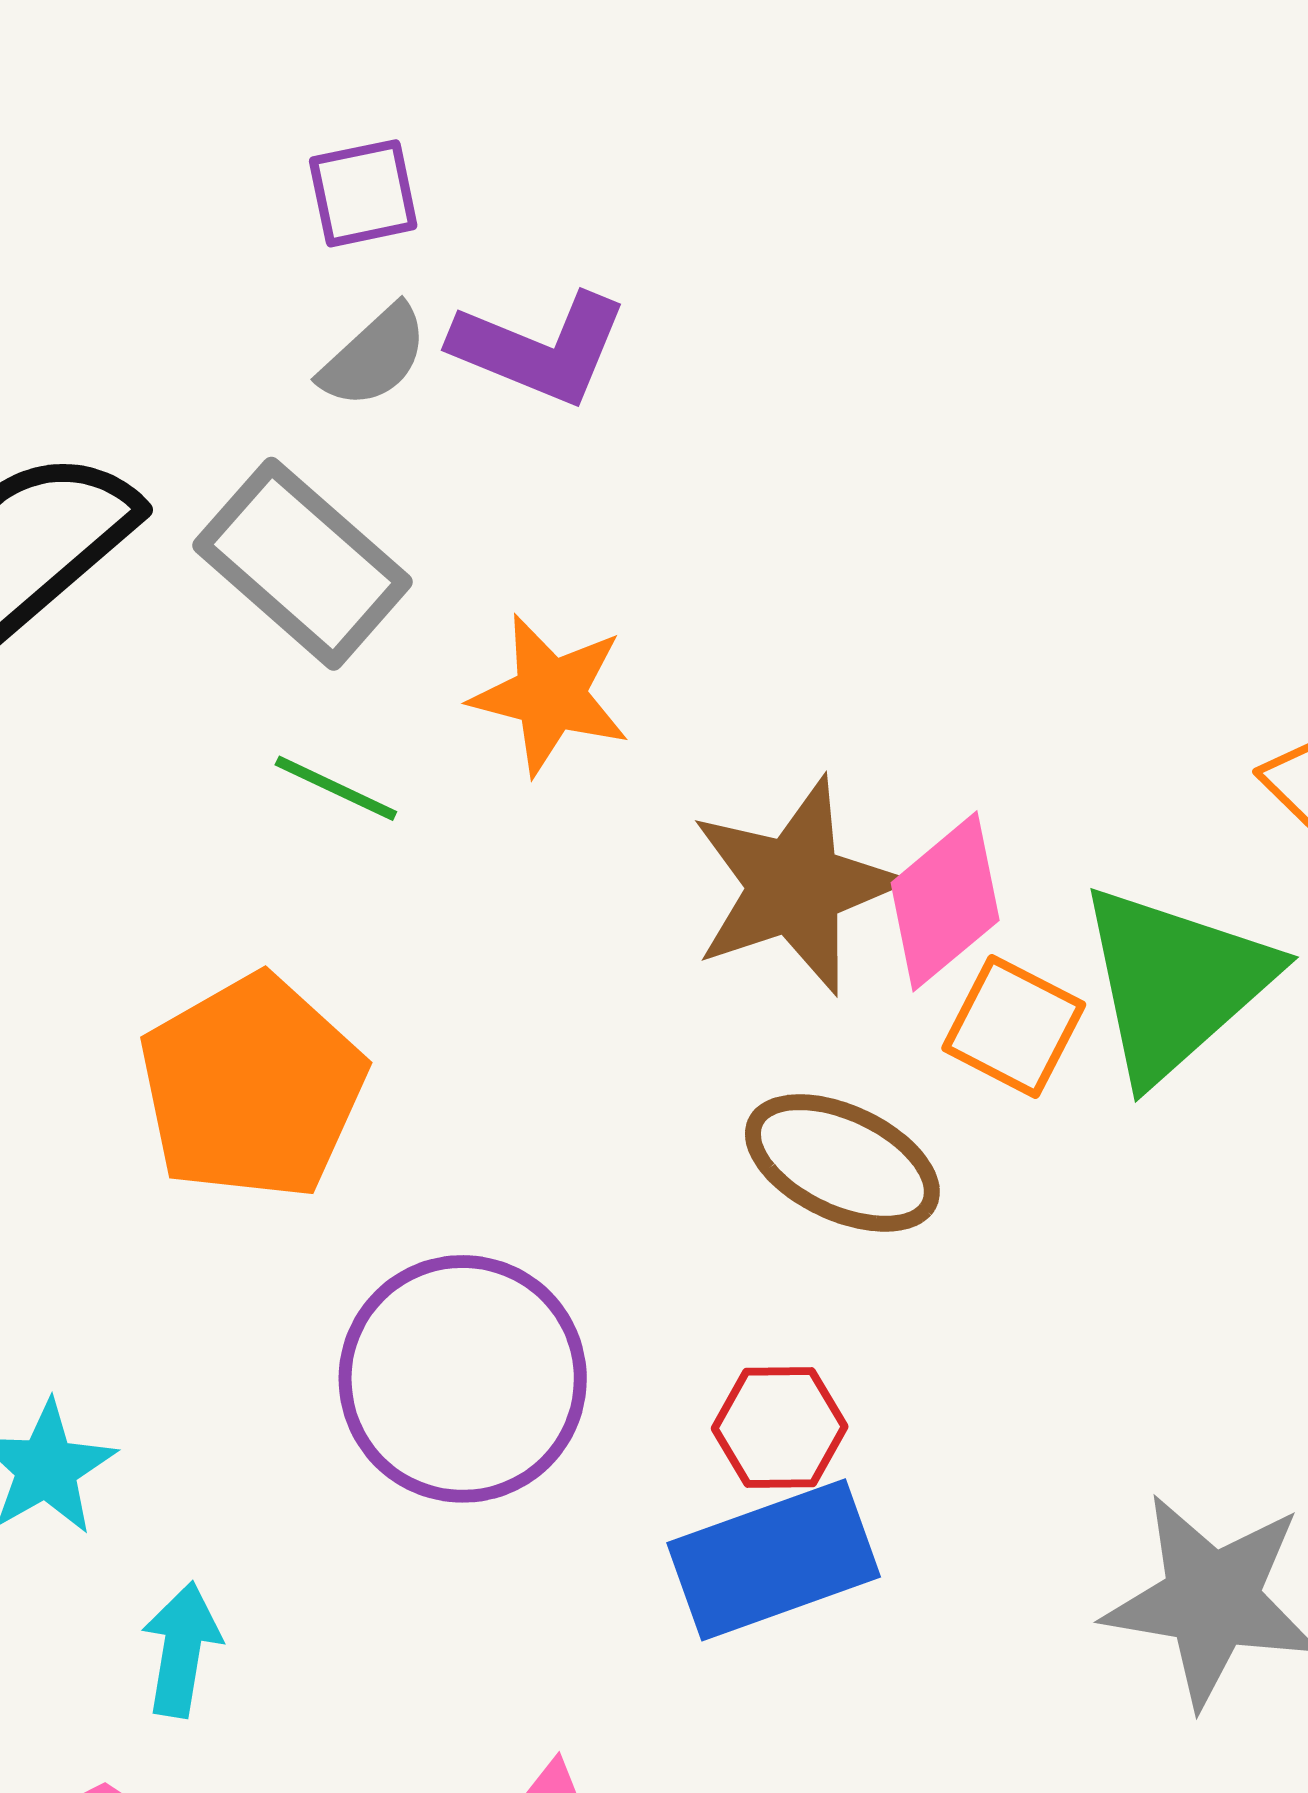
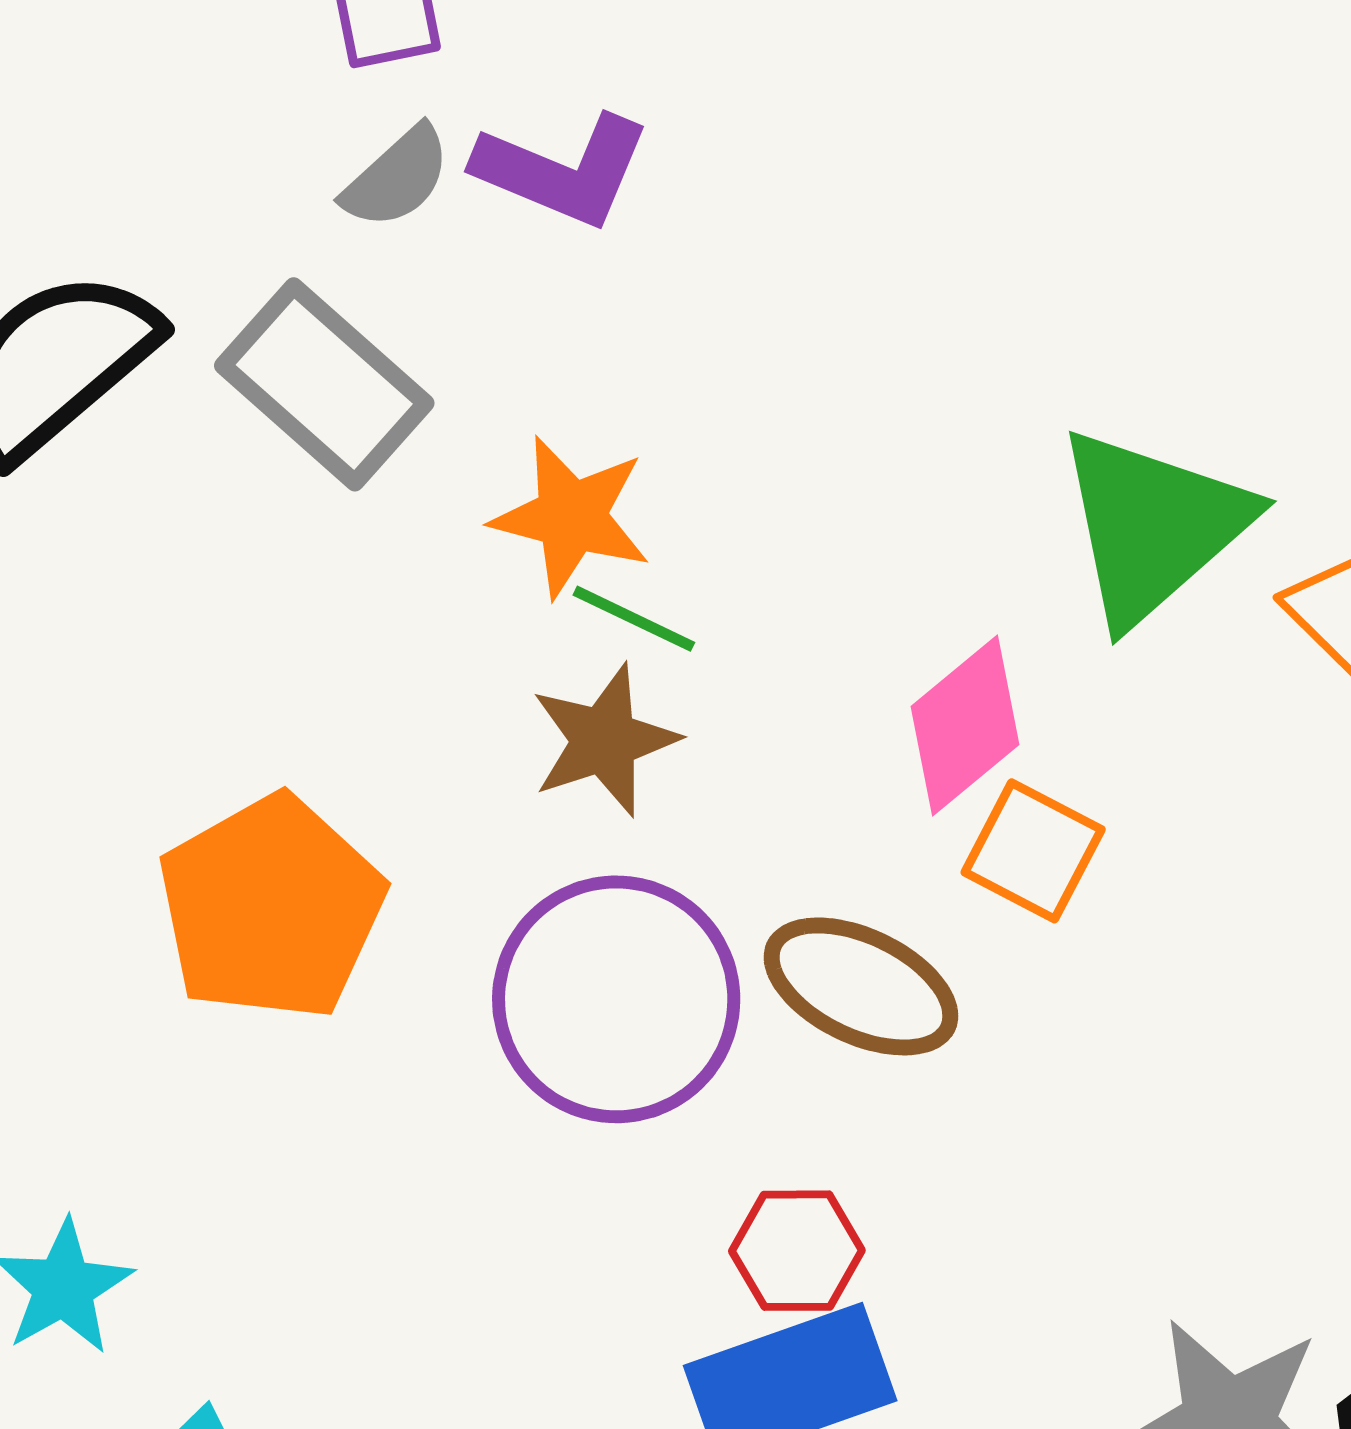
green line: (336, 788) -> (634, 619), moved
brown star: (795, 886) -> (604, 740), moved, size x0.7
green triangle: (1175, 983) -> (1153, 526), moved
purple circle: (463, 1379) -> (616, 999), moved

